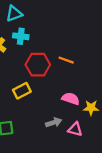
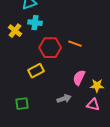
pink semicircle: (71, 99) -> (79, 78), turned -84
pink triangle: (75, 129) -> (93, 105), moved

